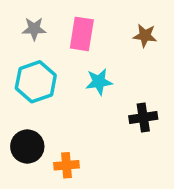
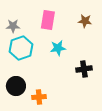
gray star: (34, 29) -> (13, 26), moved

